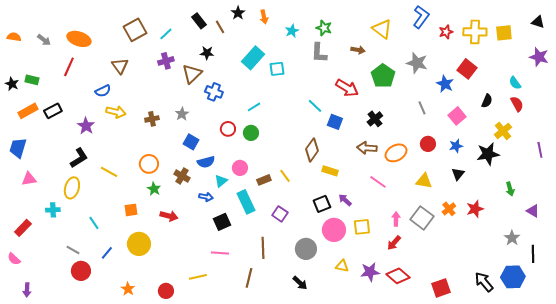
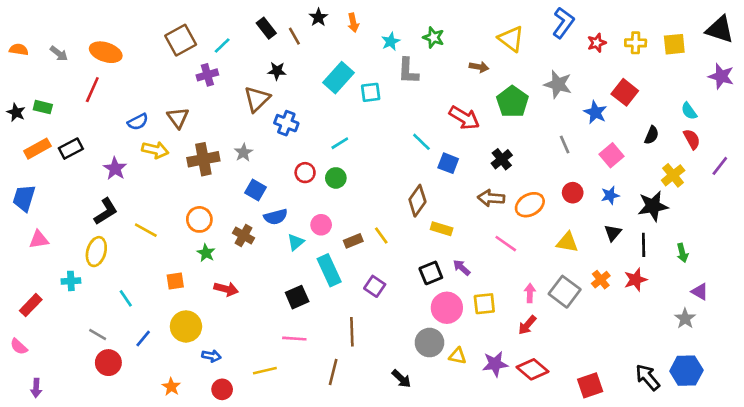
black triangle: (538, 22) -> (720, 29), size x1.6
yellow cross: (475, 32) -> (636, 43), size x0.7
gray L-shape: (319, 53) -> (408, 71), moved
purple cross: (166, 61) -> (207, 75), moved
brown triangle: (120, 66) -> (178, 118), moved
brown cross: (152, 119) -> (203, 159), size x1.6
purple line: (540, 150) -> (720, 166), moved, turned 49
blue arrow: (206, 197) -> (211, 356), moved
purple triangle: (533, 211) -> (700, 292), moved
gray circle: (306, 249) -> (429, 343), moved
black line: (533, 254) -> (644, 245), moved

